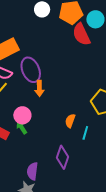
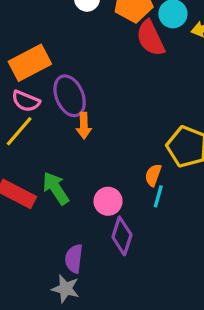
pink circle: (22, 115) -> (108, 201), moved
orange semicircle: (70, 121) -> (153, 175), moved
green arrow: (22, 127) -> (56, 188), size x1.5

